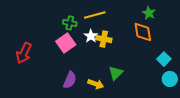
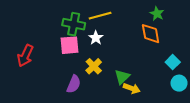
green cross: (70, 23) -> (74, 24), size x1.5
yellow cross: (104, 39) -> (94, 66), moved, turned 35
pink square: (66, 43) -> (70, 45), turned 30
yellow arrow: (96, 84) -> (132, 88), moved

